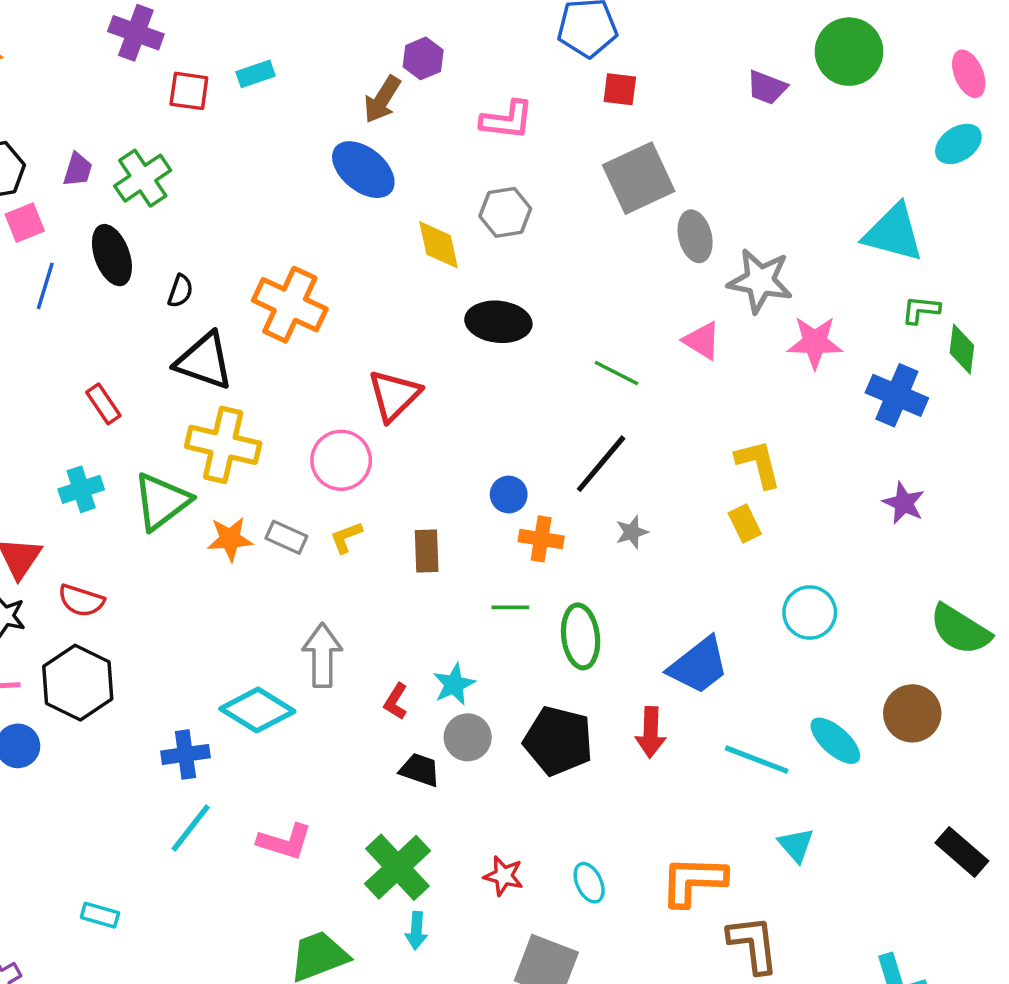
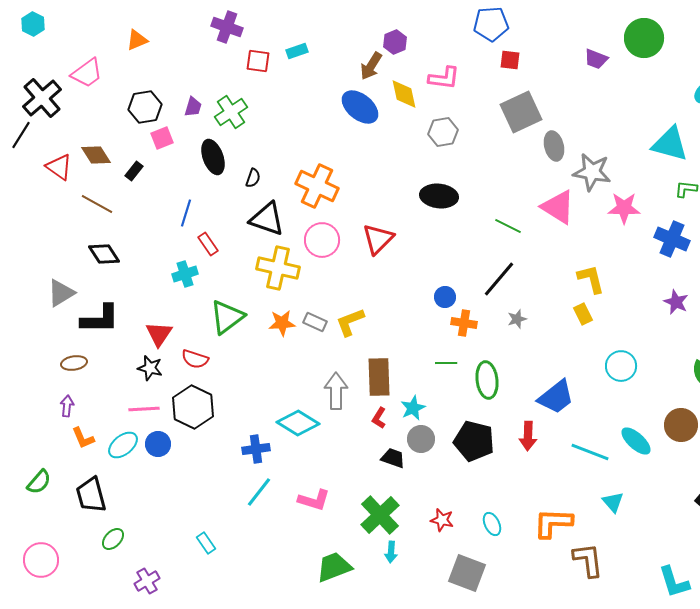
yellow diamond: (439, 245) -> (404, 94), moved
blue line: (45, 286) -> (186, 213), moved
pink triangle: (702, 341) -> (558, 207), size x1.5
pink circle: (341, 460) -> (322, 240), moved
cyan cross: (81, 489) -> (185, 274), moved
green triangle: (162, 501) -> (227, 317), moved
yellow L-shape: (346, 537) -> (350, 322), size x1.5
brown rectangle: (427, 551) -> (379, 377), moved, size x1.5
cyan rectangle: (100, 915) -> (206, 543), turned 40

